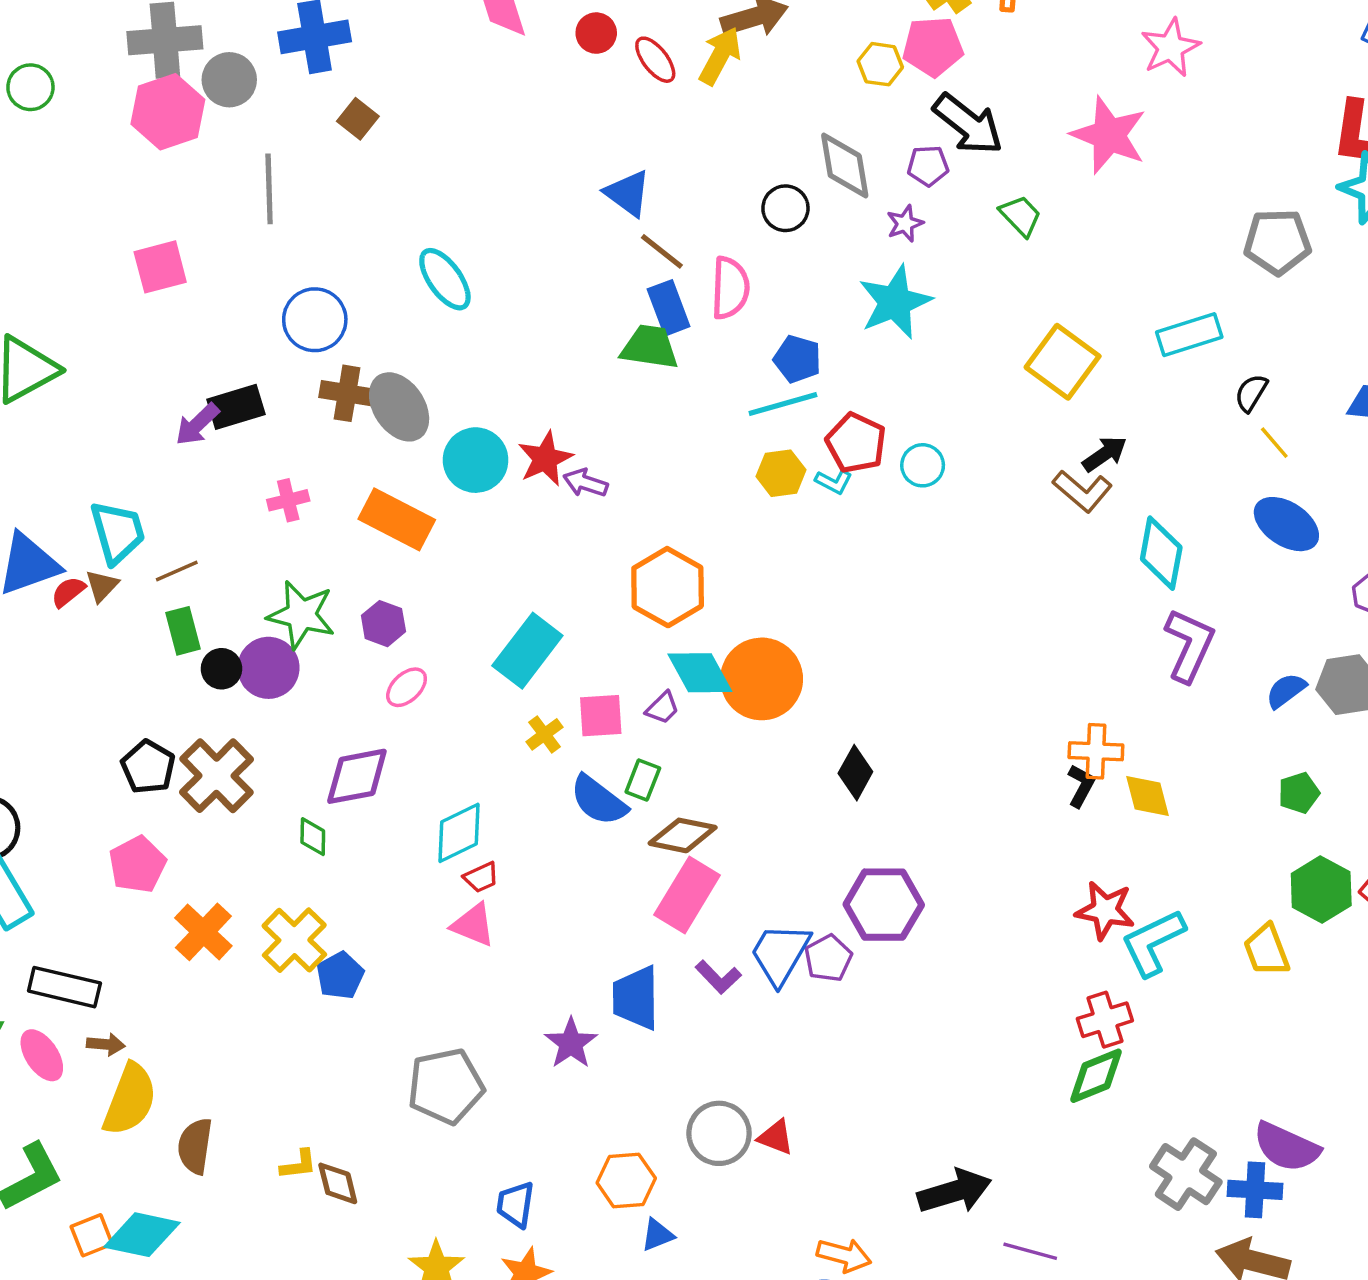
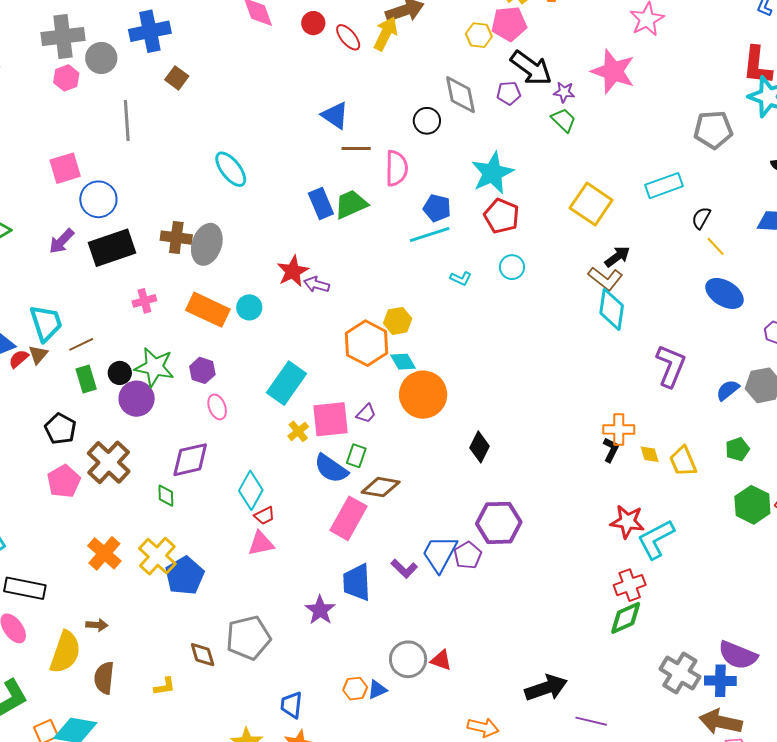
pink hexagon: (168, 112) -> (66, 78), size x0.6
purple star: (905, 224) -> (564, 92), moved, turned 30
brown line: (662, 251) -> (356, 148), turned -36
blue rectangle: (669, 308) -> (321, 204), moved
blue circle: (315, 320) -> (98, 199), moved
green trapezoid: (650, 347) -> (351, 204), turned -30
black rectangle: (236, 407) -> (112, 248), size x1.4
gray ellipse: (399, 407) -> (207, 244), turned 54
purple arrow: (197, 424) -> (61, 241), moved
red pentagon: (856, 443) -> (502, 216), moved
cyan circle: (476, 460) -> (249, 307), moved, size x0.7
yellow hexagon: (781, 473) -> (398, 321), moved
cyan diamond: (1161, 553) -> (612, 309), moved
black circle: (221, 669) -> (120, 373), moved
cyan diamond: (700, 673) -> (403, 362), moved, size x0.7
pink ellipse: (407, 687) -> (217, 407), turned -65
pink square: (601, 716) -> (330, 419), size x1.4
black pentagon: (148, 767) -> (60, 429), moved
yellow diamond: (1147, 796) -> (650, 454), size x0.7
cyan diamond: (459, 833) -> (251, 490), turned -33
pink pentagon: (137, 864) -> (64, 481), moved
pink rectangle: (687, 895) -> (349, 518), moved
pink triangle: (473, 925) -> (261, 543), turned -32
yellow trapezoid: (1267, 950) -> (683, 461), moved
blue pentagon: (340, 975) -> (185, 576), size x1.4
brown arrow: (106, 1044) -> (97, 625), moved
orange hexagon: (626, 1180) -> (355, 689), size x0.7
brown diamond: (338, 1183) -> (203, 655), moved
blue triangle: (657, 1235) -> (377, 690), moved

